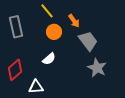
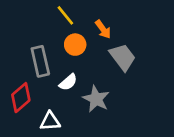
gray rectangle: (16, 27) -> (40, 61), moved
gray star: (97, 68) -> (96, 99), moved

